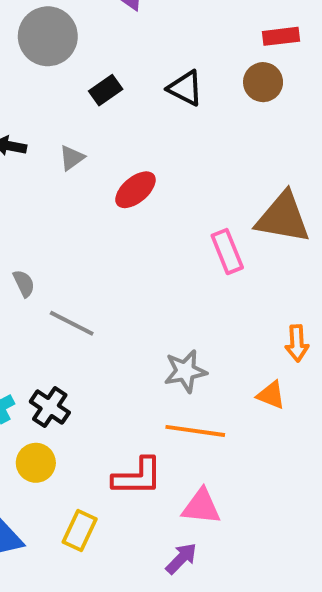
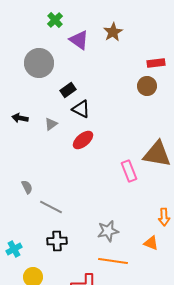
black triangle: (185, 88) -> (81, 109), moved
black cross: (50, 407) -> (57, 241), moved, turned -36

